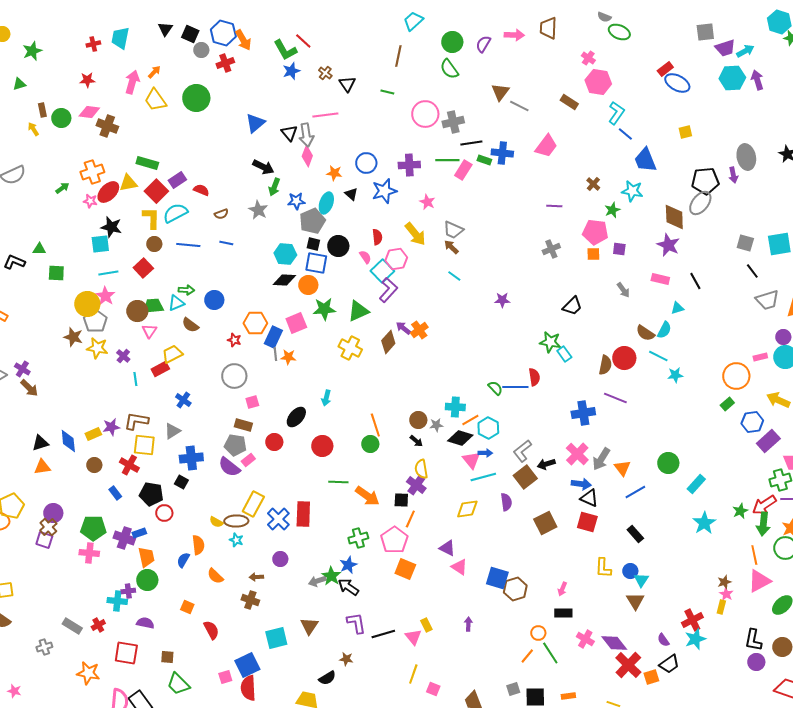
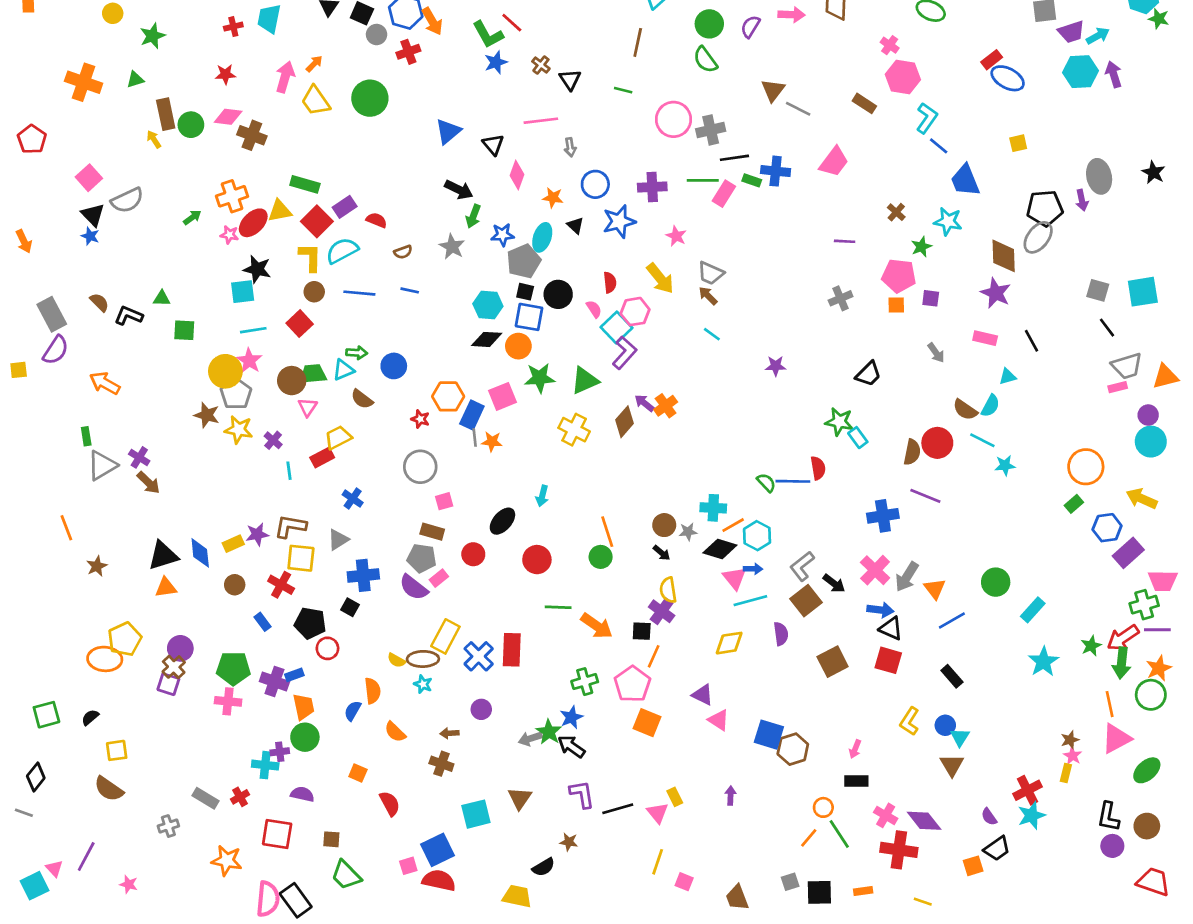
brown rectangle: (42, 110) -> (166, 114), size x1.6
gray arrow: (306, 135) -> (570, 147), moved, size x0.6
pink rectangle: (760, 357) -> (1118, 387), moved
black triangle: (40, 443) -> (163, 556), size x1.4
black arrow: (546, 464) -> (834, 583), turned -126
yellow L-shape: (603, 568) -> (909, 721), turned 30
red cross: (628, 665) -> (899, 850), moved, turned -36
red semicircle: (248, 688) -> (439, 880), turned 105

